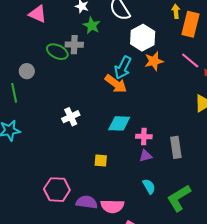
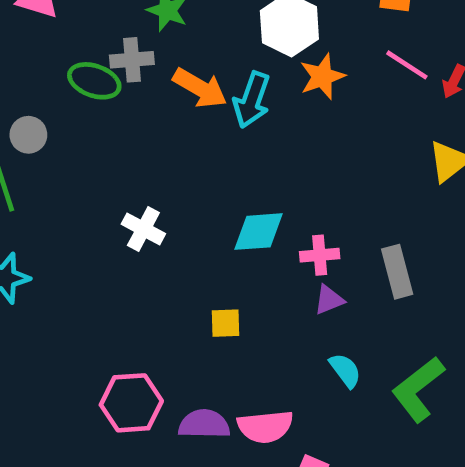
orange arrow: (116, 84) -> (200, 88), moved
white cross: (71, 117) -> (143, 229), turned -30

